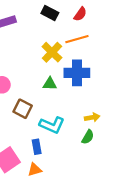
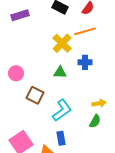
blue cross: (77, 73) -> (85, 62), size x0.6
cyan L-shape: (52, 125) -> (62, 110), turned -60
blue rectangle: (37, 147) -> (61, 138), moved

